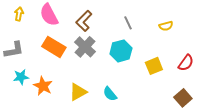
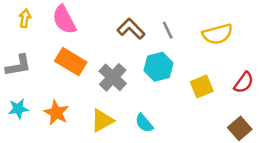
brown L-shape: (84, 21) -> (131, 29), moved, turned 90
yellow semicircle: (166, 26) -> (217, 34), size x1.6
gray cross: (85, 47) -> (113, 77), moved
cyan star: (21, 77) -> (18, 109), moved

